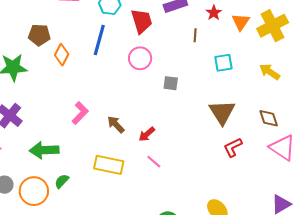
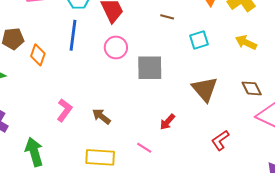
brown line: (195, 35) -> (167, 17), turned -72
gray square: (171, 83) -> (150, 68), size x1.8
red arrow: (147, 134) -> (167, 122), moved
red L-shape: (233, 147) -> (220, 140), moved
green arrow: (44, 150) -> (34, 152), turned 84

